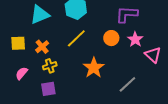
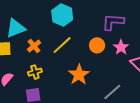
cyan triangle: (40, 15) -> (16, 28), moved
orange cross: (42, 47) -> (34, 46), moved

